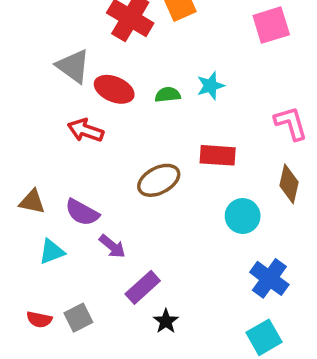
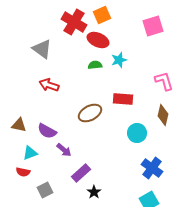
red ellipse: (114, 89) -> (98, 40), moved
red semicircle: (39, 319) -> (23, 172), moved

